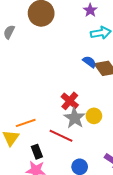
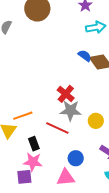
yellow circle: (94, 116) -> (96, 121), moved
gray star: (75, 118) -> (71, 111), turned -30

